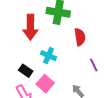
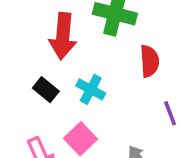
black rectangle: (26, 71) -> (46, 90), moved

